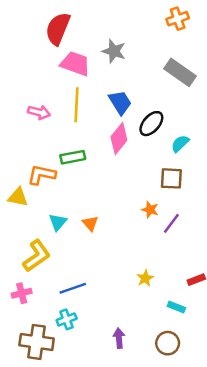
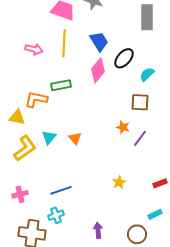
gray rectangle: (180, 72) -> (147, 17), turned 55
yellow L-shape: (37, 256) -> (25, 148), moved
cyan rectangle: (176, 307) -> (155, 214), moved, turned -48

